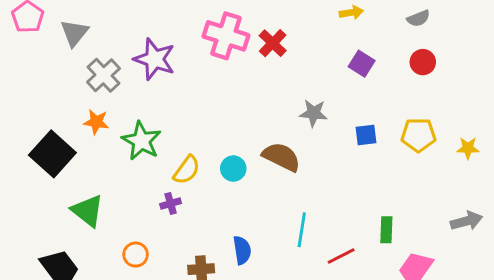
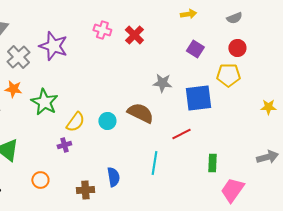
pink cross: (226, 36) -> (102, 30), size x0.6
blue square: (366, 135) -> (198, 98), size x1.8
yellow pentagon: (418, 135) -> (228, 75), moved
red line: (341, 256) -> (181, 134), moved

